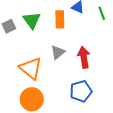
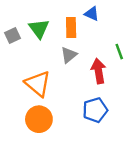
green line: (102, 13) -> (119, 52), moved
gray triangle: (58, 52) -> (69, 55), moved

